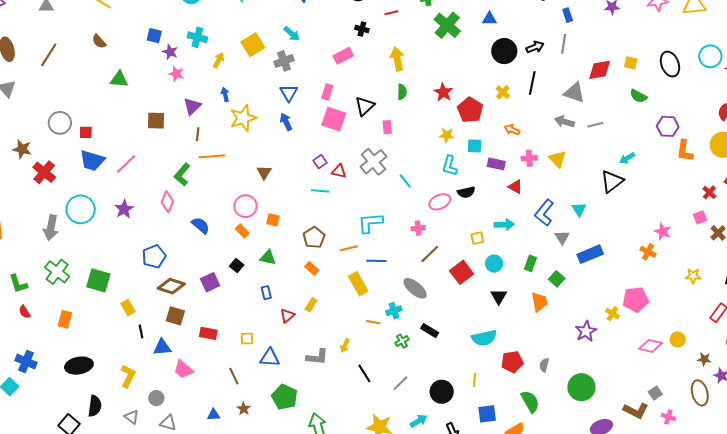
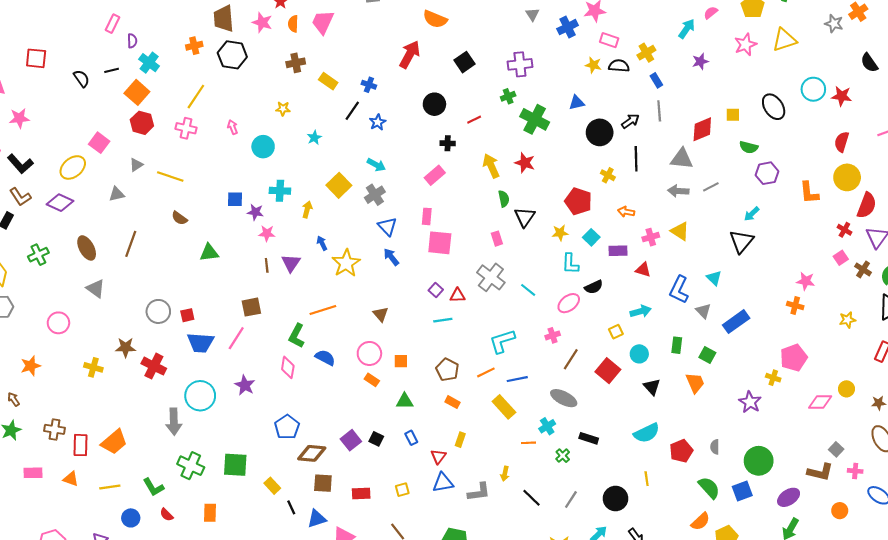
red star: (443, 92) -> (525, 163), moved
black triangle: (365, 106) -> (525, 217), moved
brown square: (156, 121) -> (251, 307), moved
purple hexagon: (668, 126) -> (767, 173), moved
brown line: (198, 134) -> (267, 265), moved
cyan square: (474, 146) -> (591, 237), turned -35
blue semicircle: (201, 225) -> (325, 358), moved
black square: (237, 266) -> (376, 439), moved
blue triangle: (270, 358) -> (443, 483), moved
blue square: (487, 414) -> (742, 491), moved

